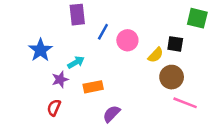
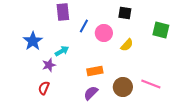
green square: (197, 18) -> (161, 30), moved
black square: (175, 44) -> (125, 13), moved
brown circle: (172, 77) -> (123, 87), moved
orange rectangle: (93, 87) -> (95, 71), moved

